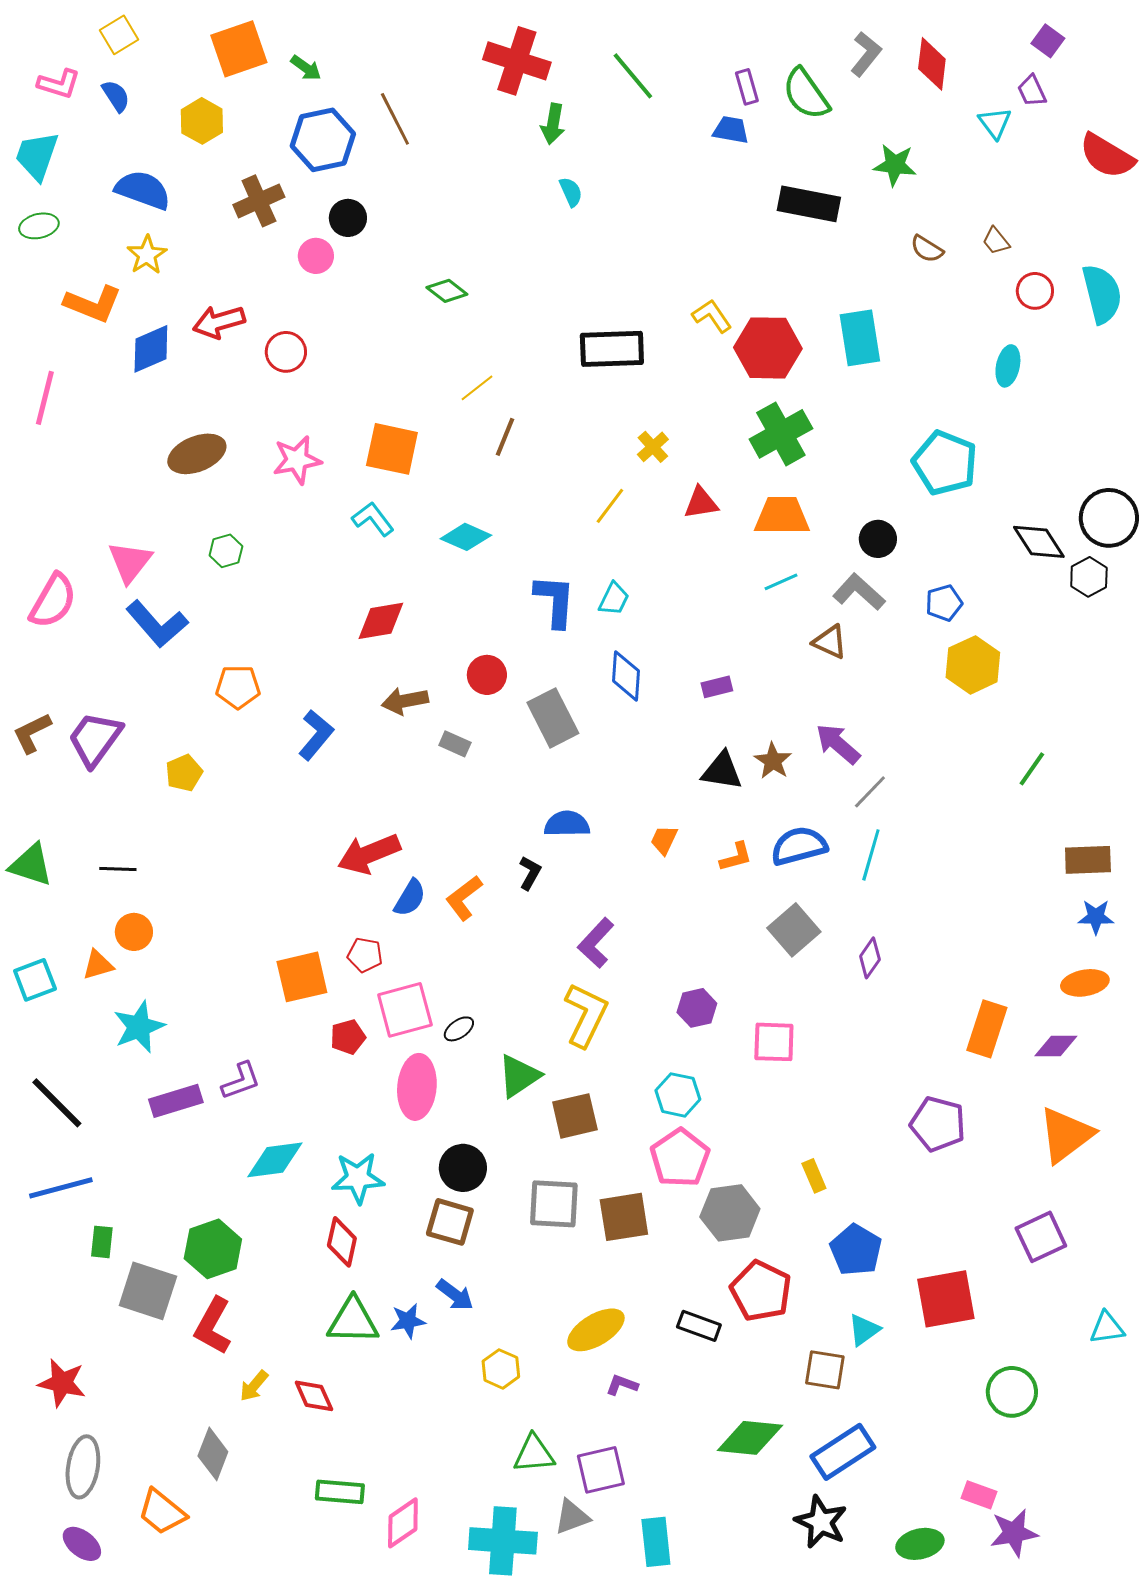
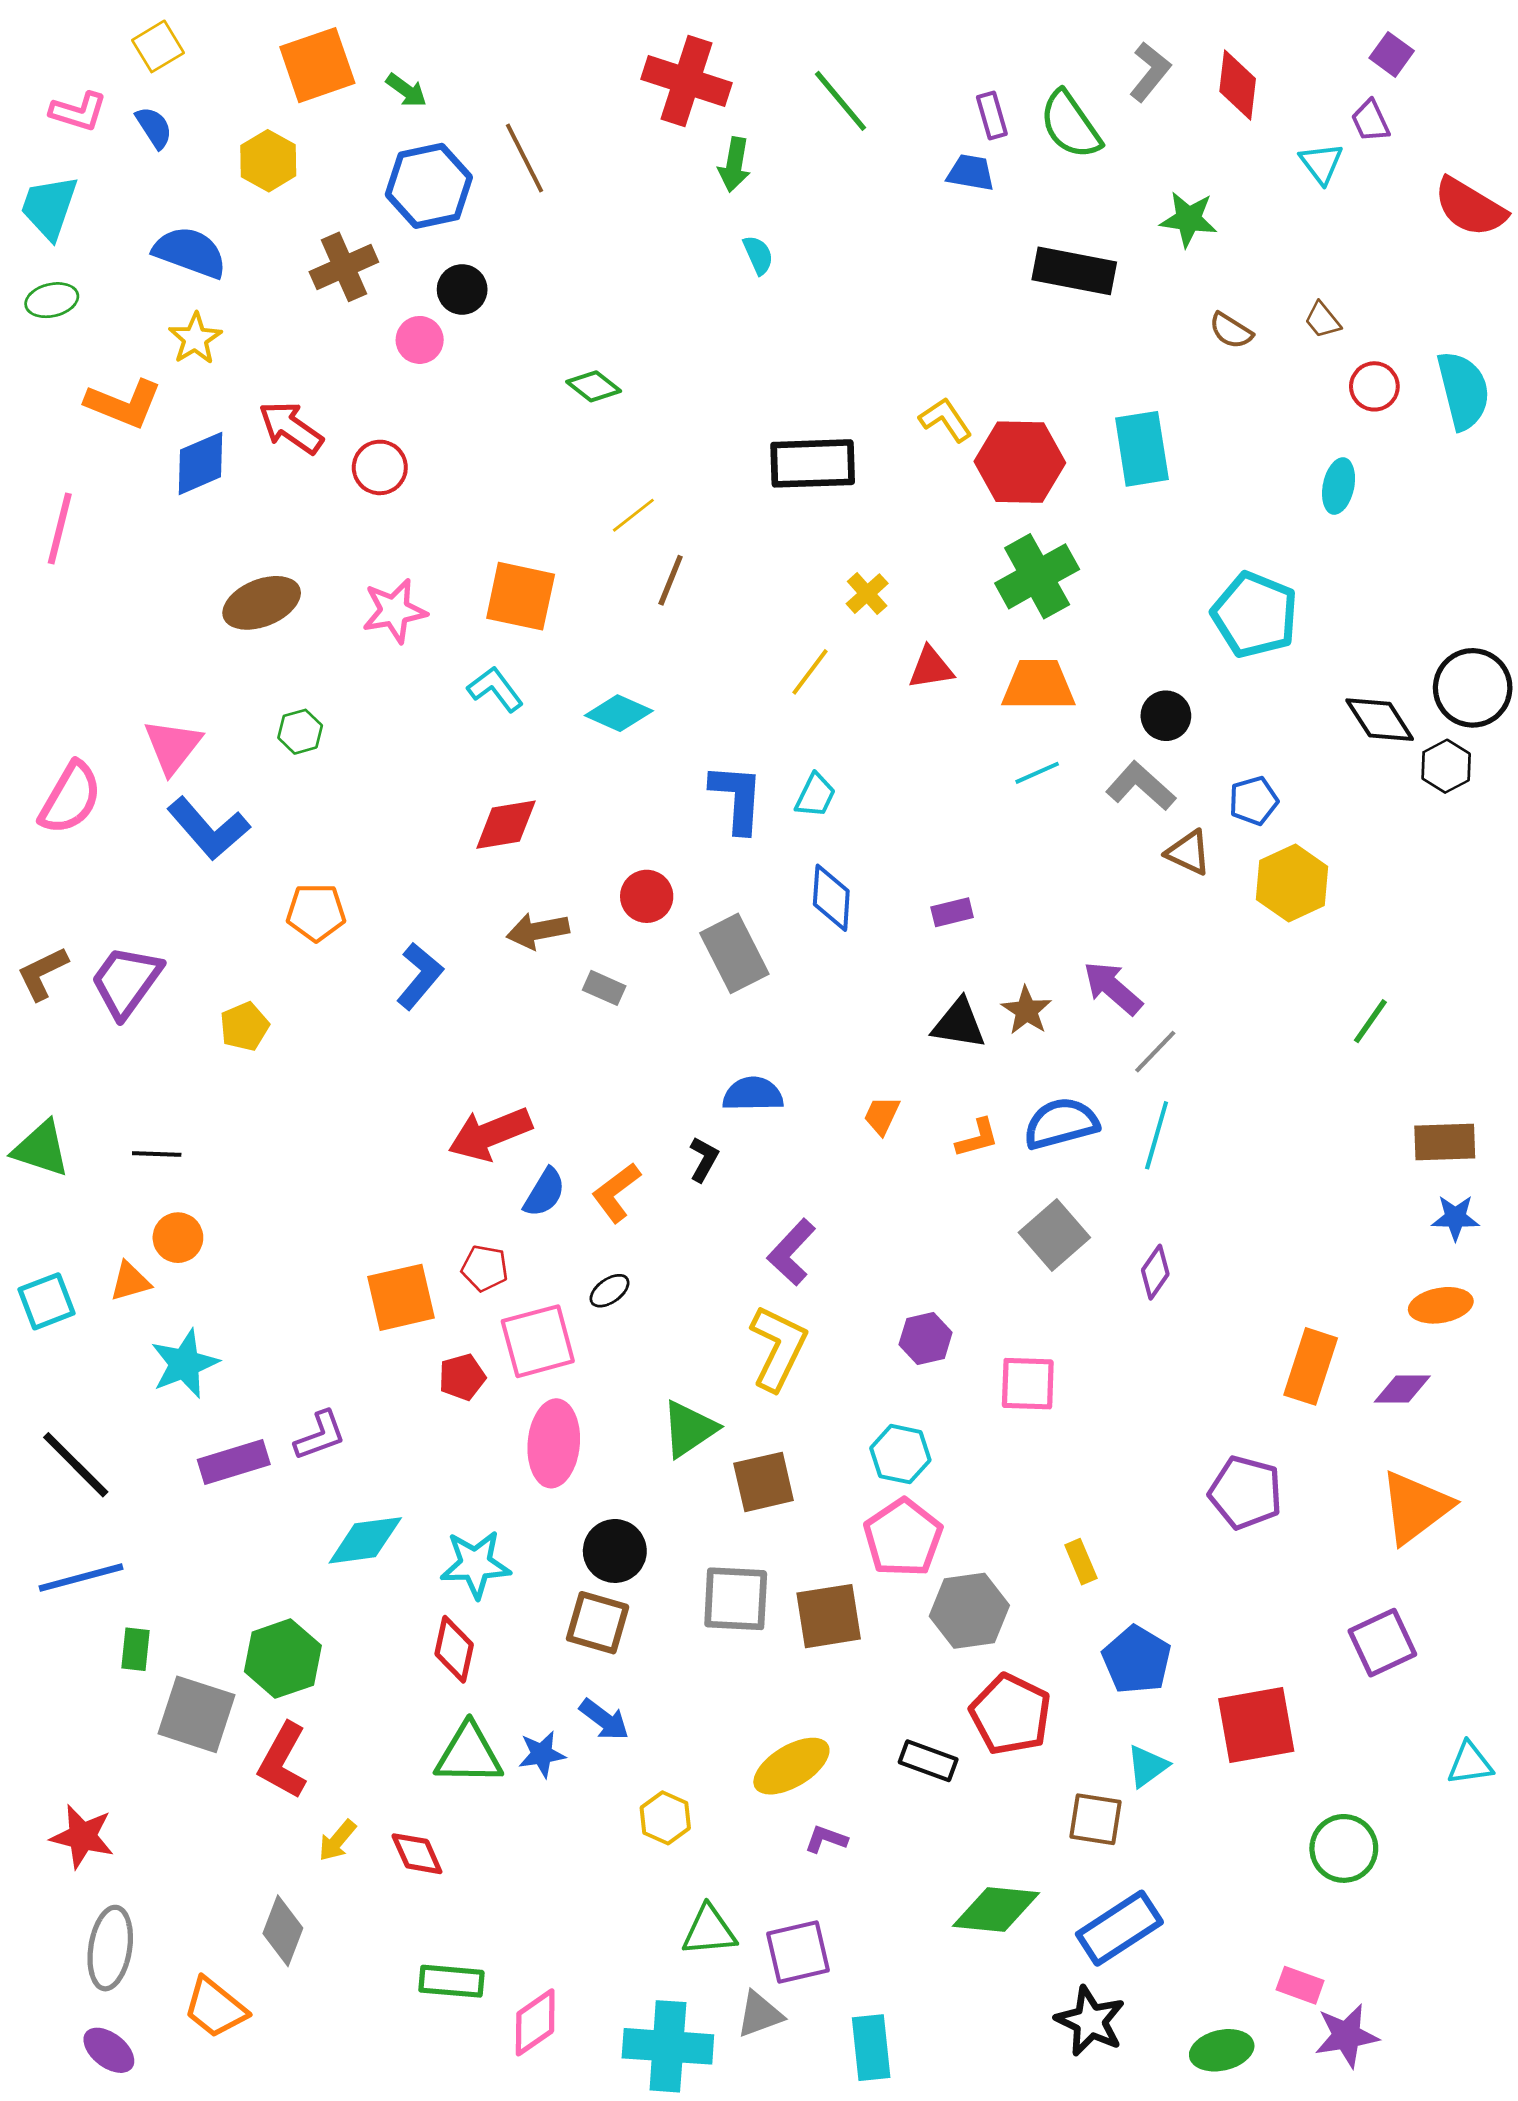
red arrow: (219, 322) -> (291, 428), turned 51
brown triangle: (830, 642) -> (1188, 853), moved
black ellipse: (459, 1029) -> (610, 1291), moved

